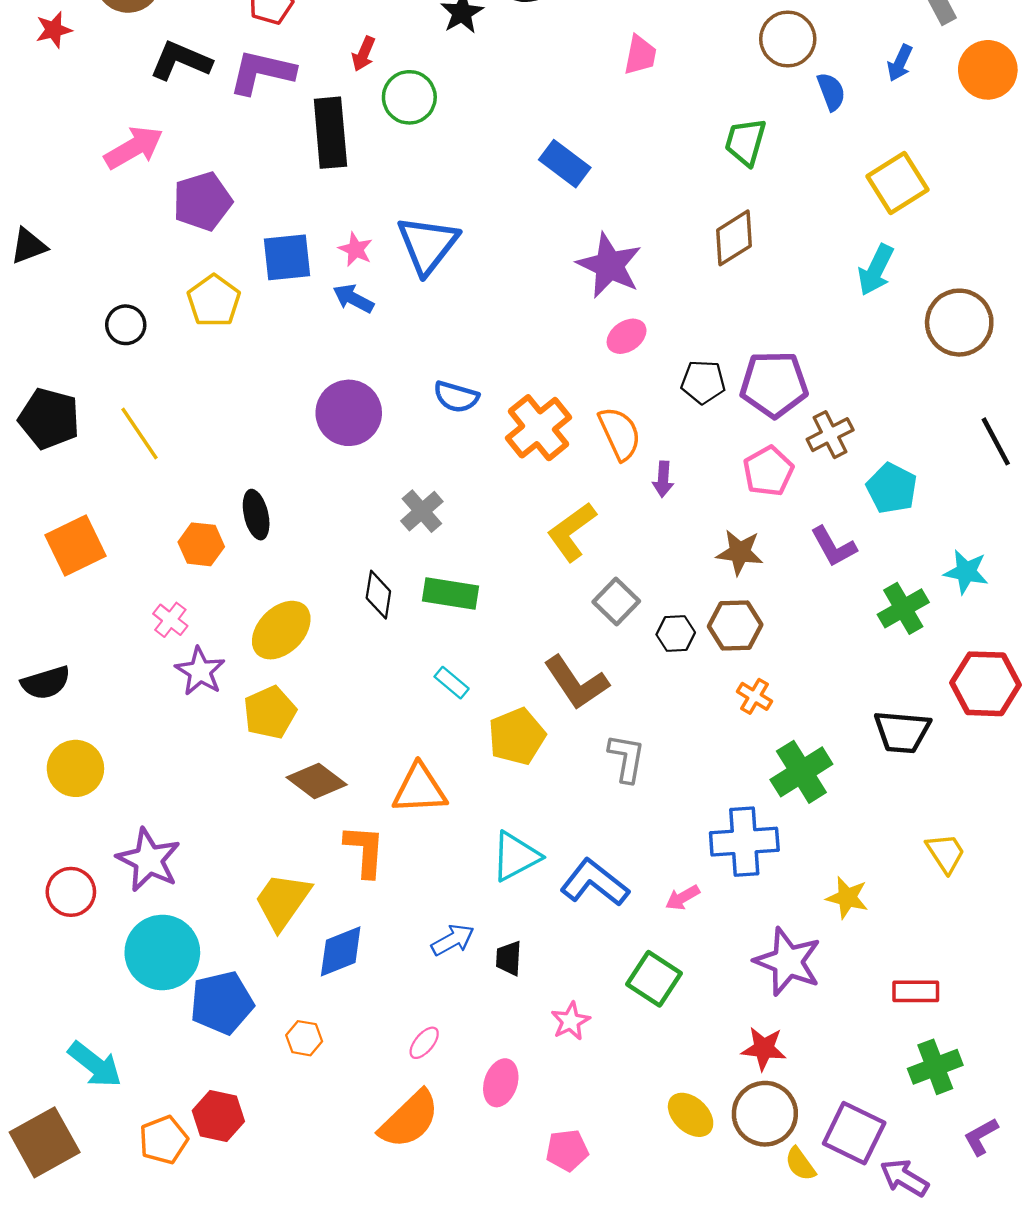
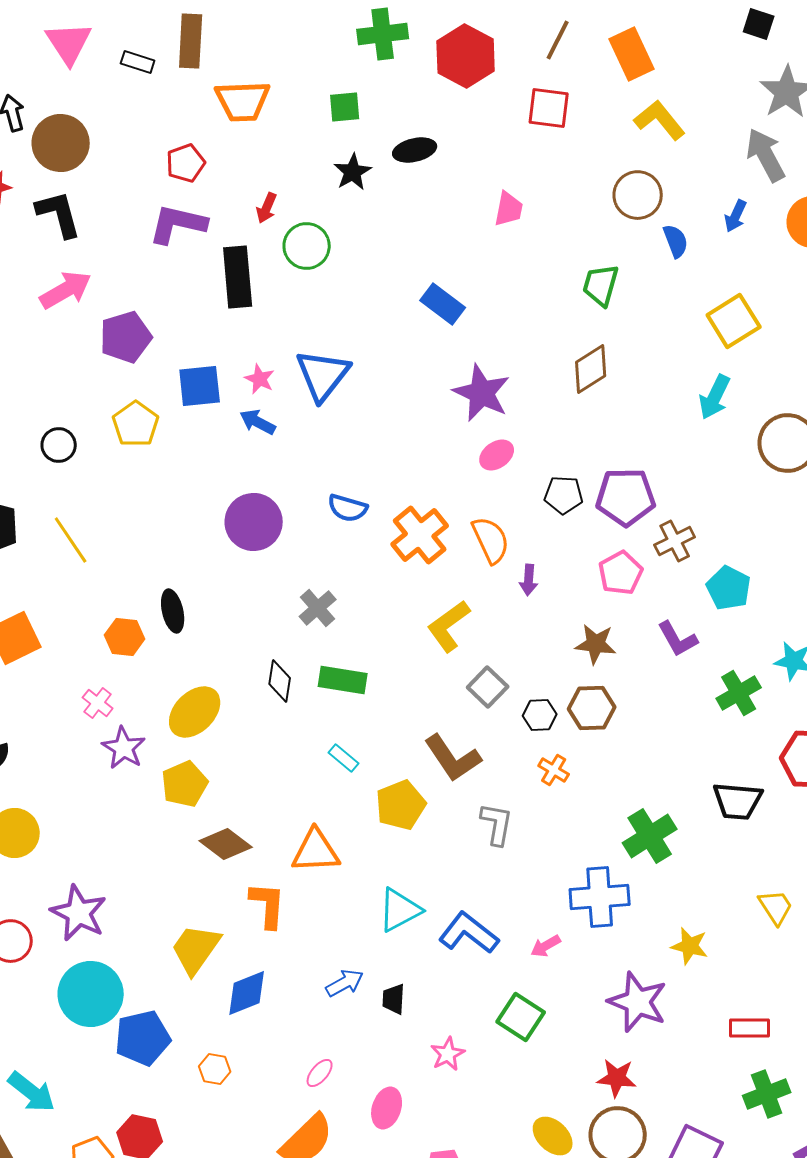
black L-shape: (181, 61) -> (59, 214), moved, turned 52
orange cross: (755, 696) -> (554, 770), moved

